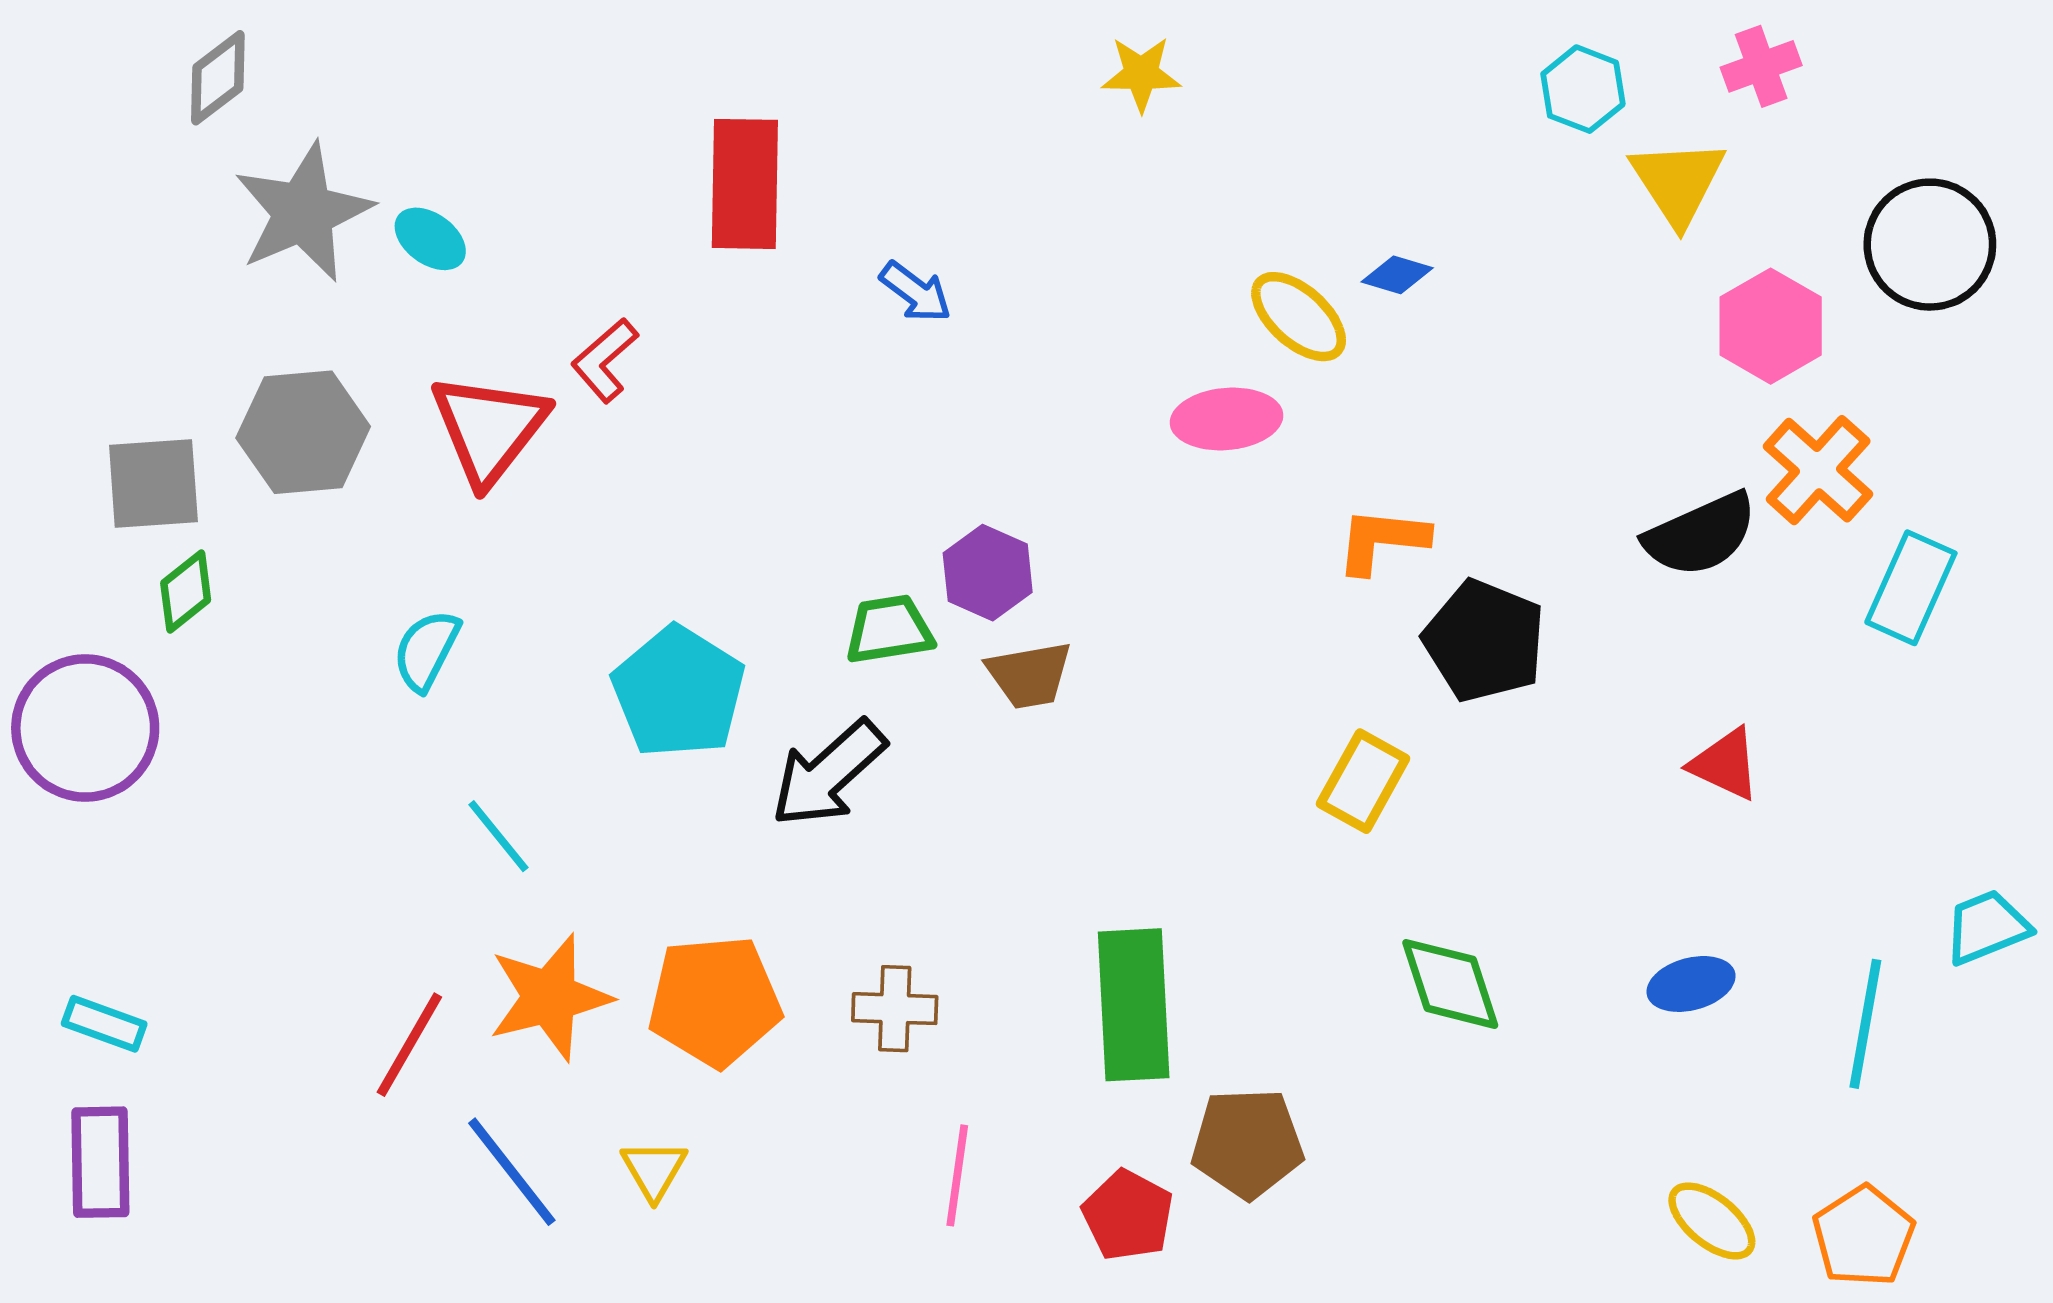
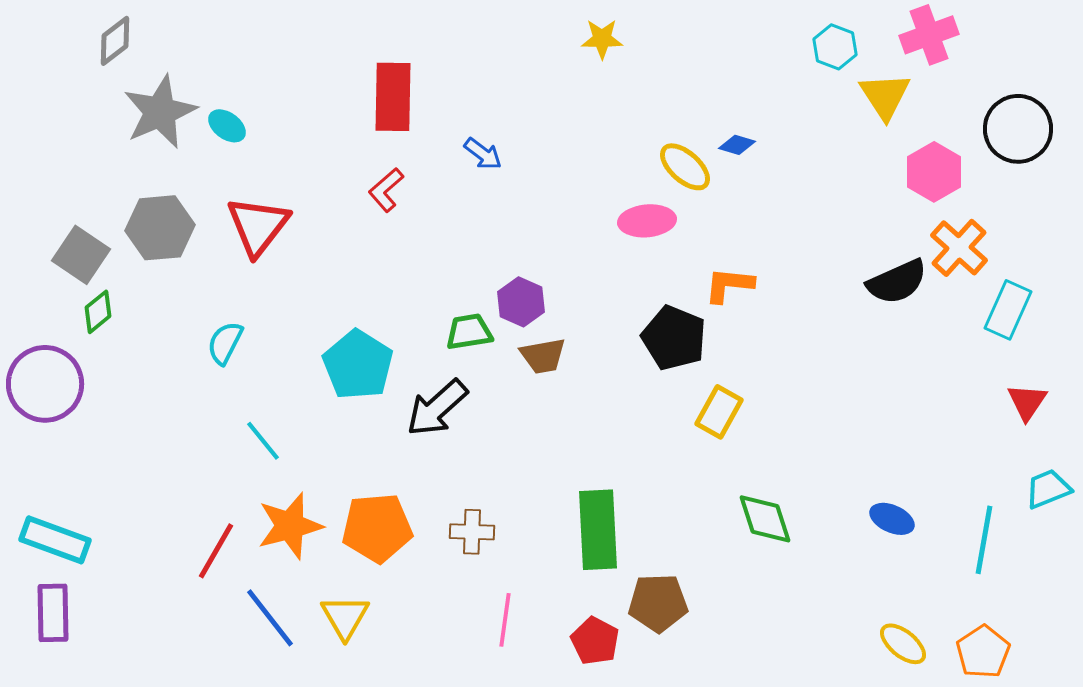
pink cross: (1761, 66) -> (929, 35), size x1.4
red L-shape: (605, 360) -> (386, 190), moved
gray square: (153, 483) -> (81, 255), turned 38
black pentagon: (1484, 641) -> (674, 338), moved
red triangle: (1725, 764) -> (1027, 402), moved, turned 39
blue ellipse: (1691, 984) -> (892, 519), turned 39
cyan rectangle: (104, 1024) -> (55, 540), size x1.6
yellow triangle: (654, 1170) -> (345, 617), size x1.4

